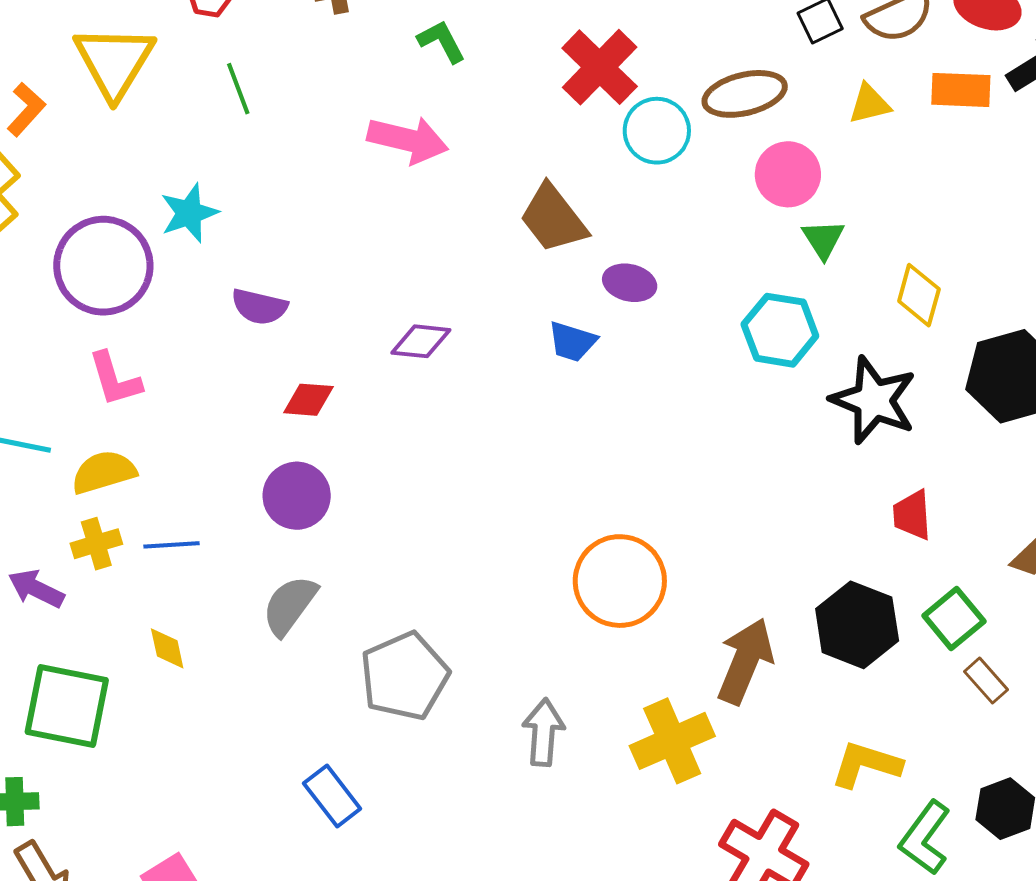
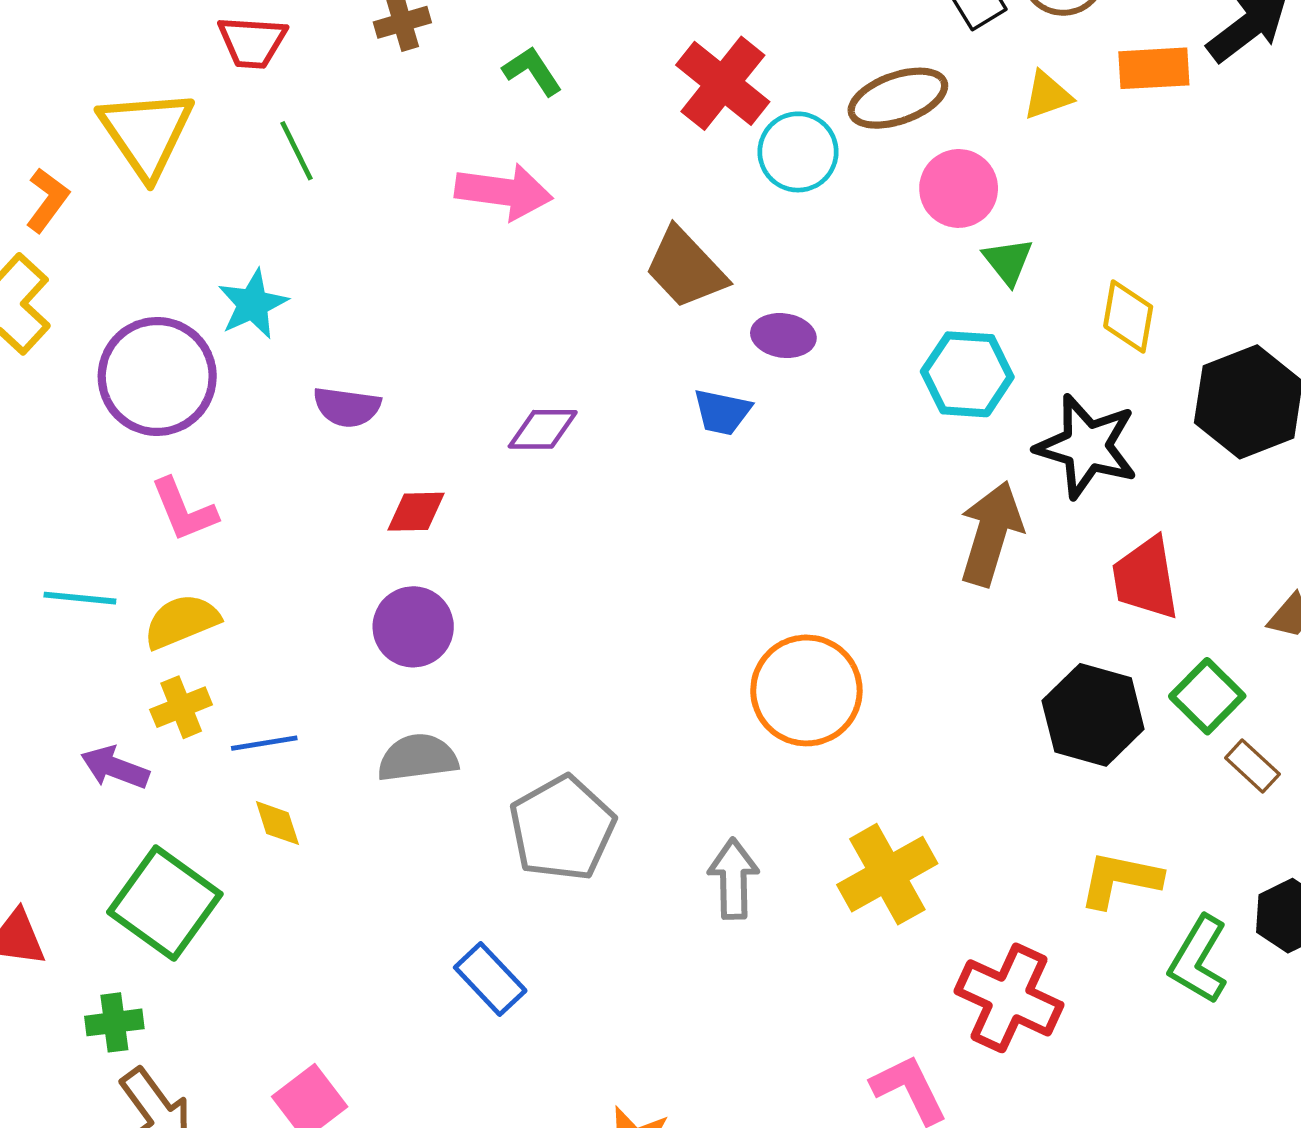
red trapezoid: (912, 515) -> (1146, 578), size x1.4
blue line: (172, 545) -> (264, 743), moved
gray semicircle: (290, 605) -> (418, 758), turned 52
brown arrow: (745, 661) -> (991, 533), moved
green square: (67, 706) -> (165, 903), turned 30

